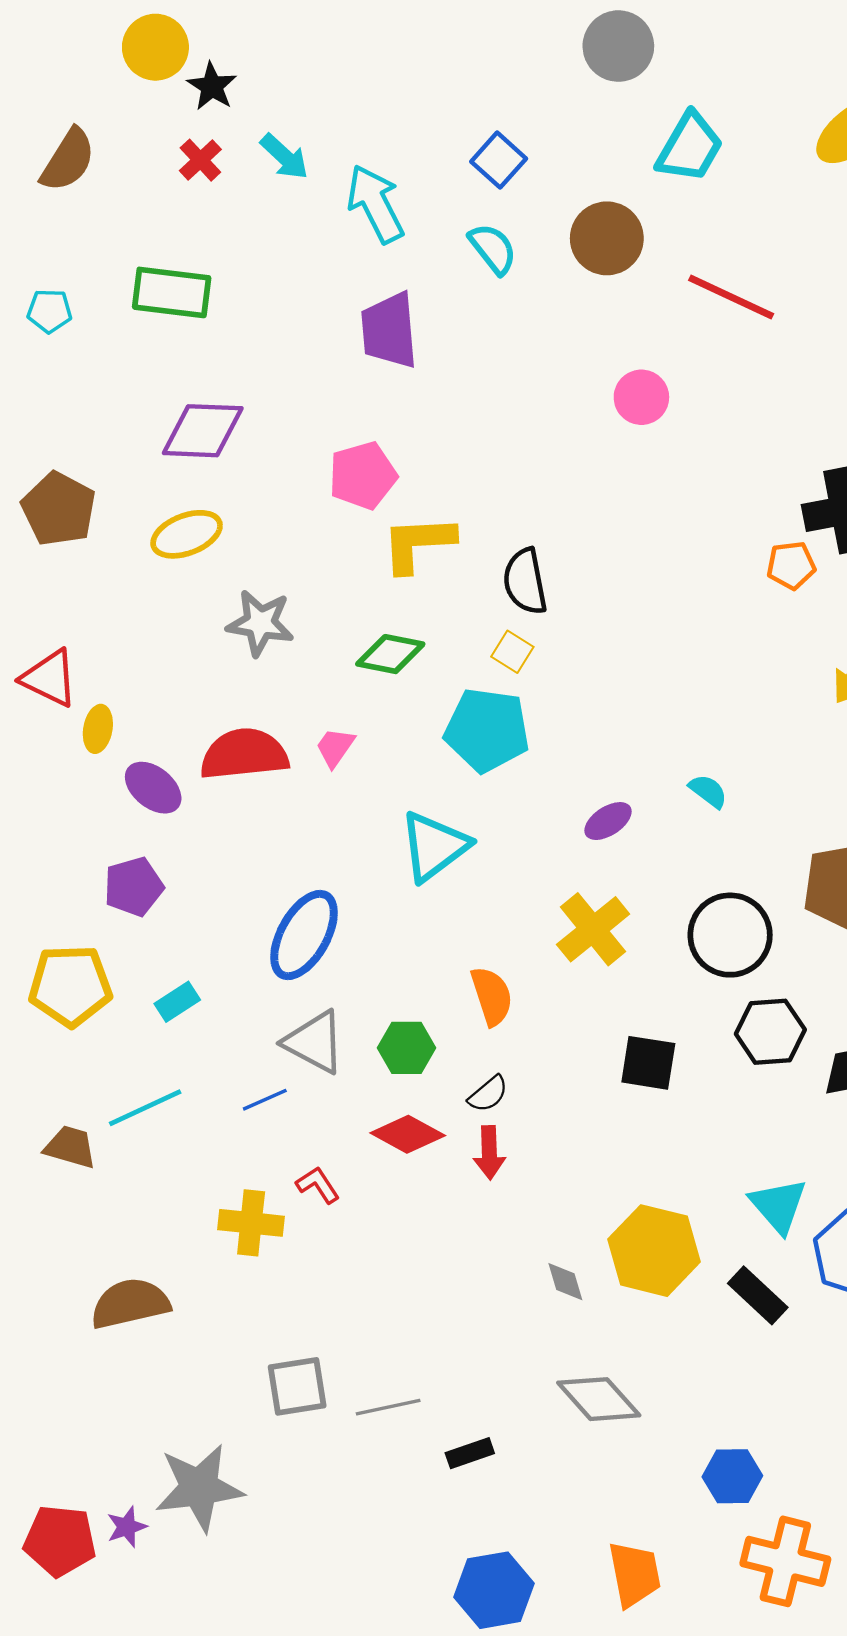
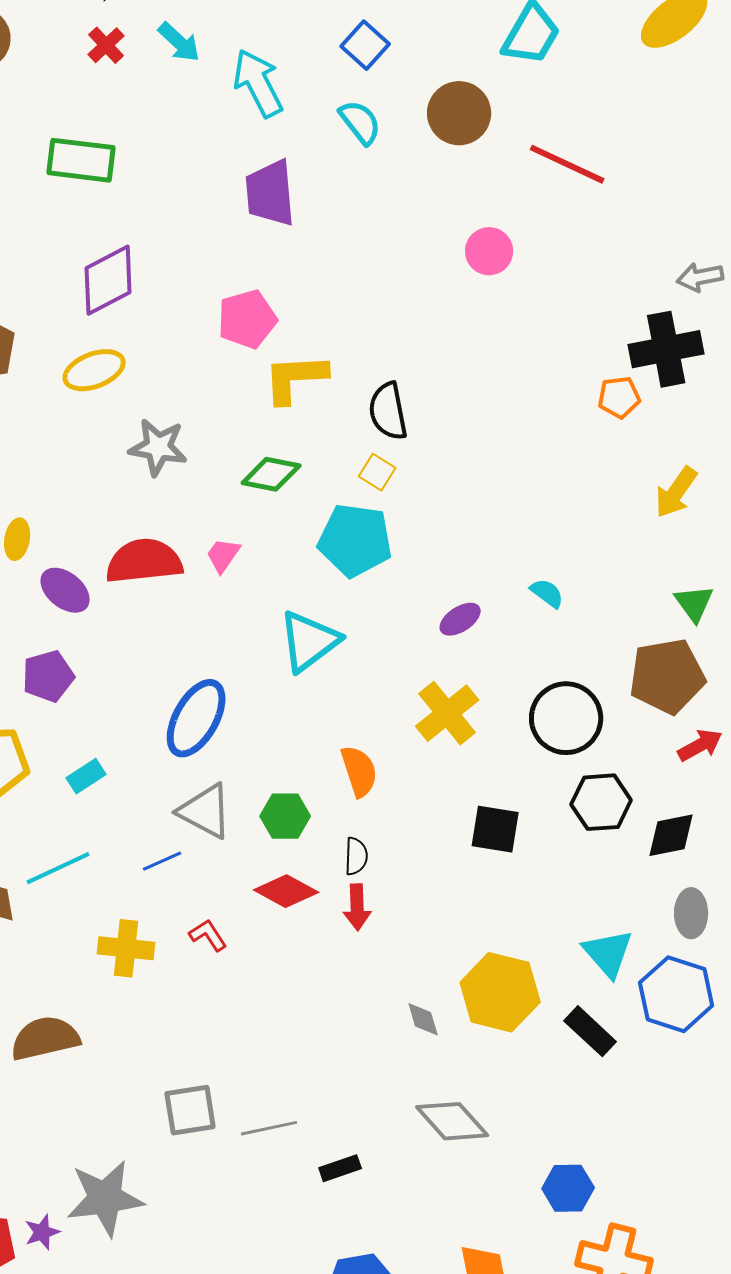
purple diamond: (203, 431) -> (108, 280), turned -30
black semicircle: (488, 1094) -> (356, 856), turned -48
yellow cross: (251, 1223) -> (126, 948), moved

